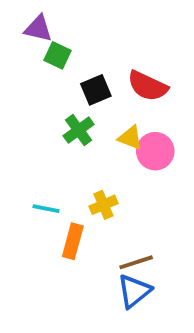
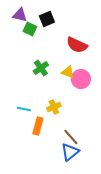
black square: (96, 90) -> (47, 19), moved
brown line: (136, 262) -> (71, 137), turned 66

